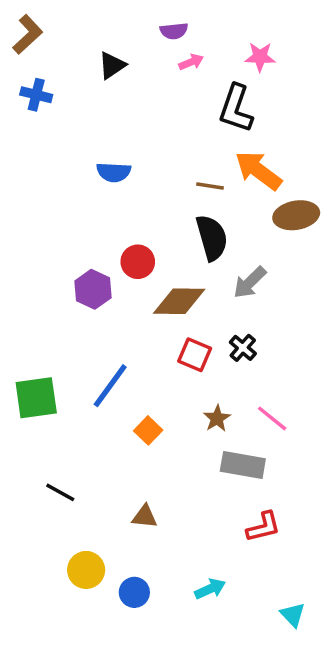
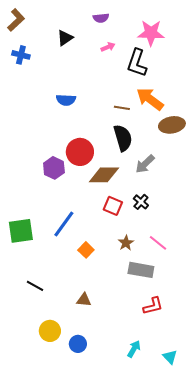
pink star: (260, 57) -> (151, 33), size x1.5
pink arrow: (191, 62) -> (108, 47), moved
red circle: (138, 262) -> (80, 152), size x1.4
cyan arrow: (210, 589) -> (134, 349), moved, turned -36

